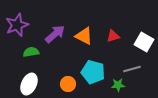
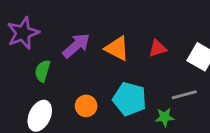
green semicircle: (31, 52) -> (43, 71), turned -63
orange circle: (68, 84) -> (86, 106), moved

